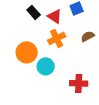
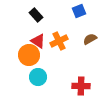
red triangle: (55, 16) -> (38, 41), moved
cyan circle: (46, 66) -> (38, 77), moved

